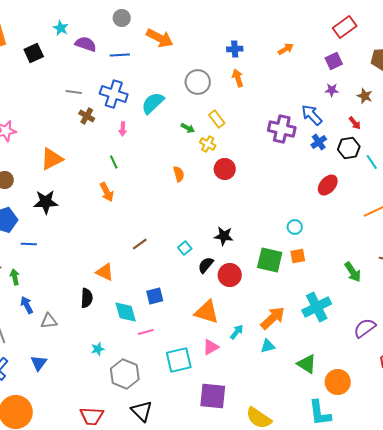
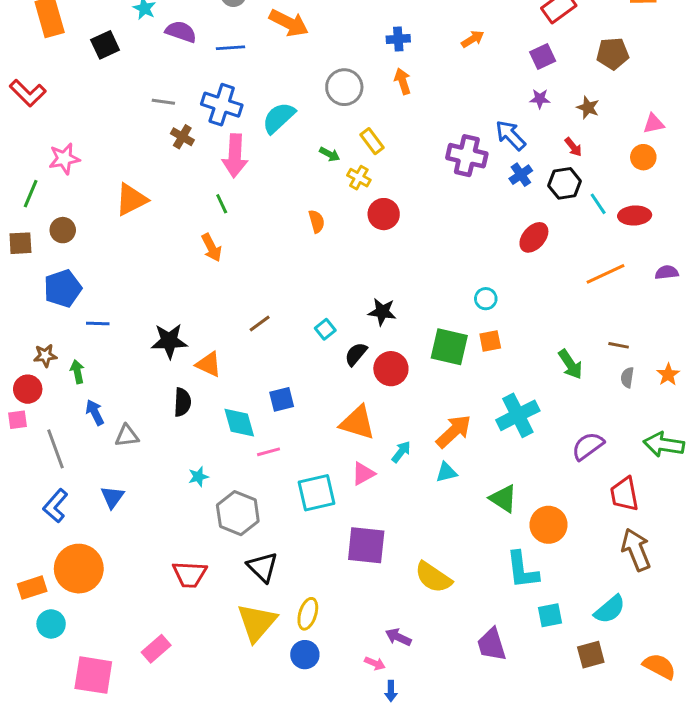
pink arrow: (123, 129) -> (235, 156), size x2.0
black star: (46, 202) -> (169, 341), moved

